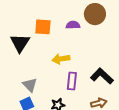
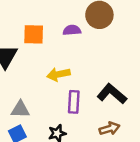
gray triangle: (30, 85) -> (20, 109), turned -42

